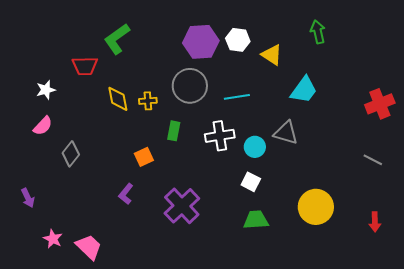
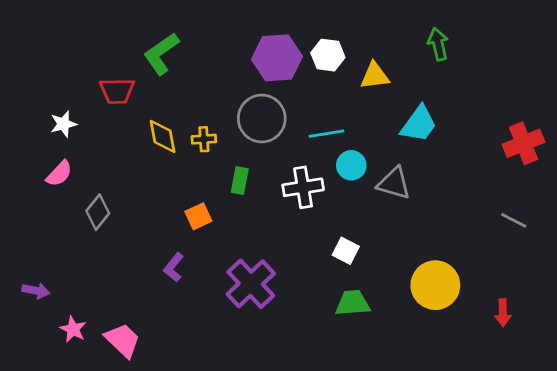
yellow triangle: (272, 55) -> (375, 76), turned -40
cyan circle: (255, 147) -> (351, 165), moved
purple arrow: (28, 198) -> (36, 291), moved, turned -54
red arrow: (375, 222) -> (503, 313), moved

